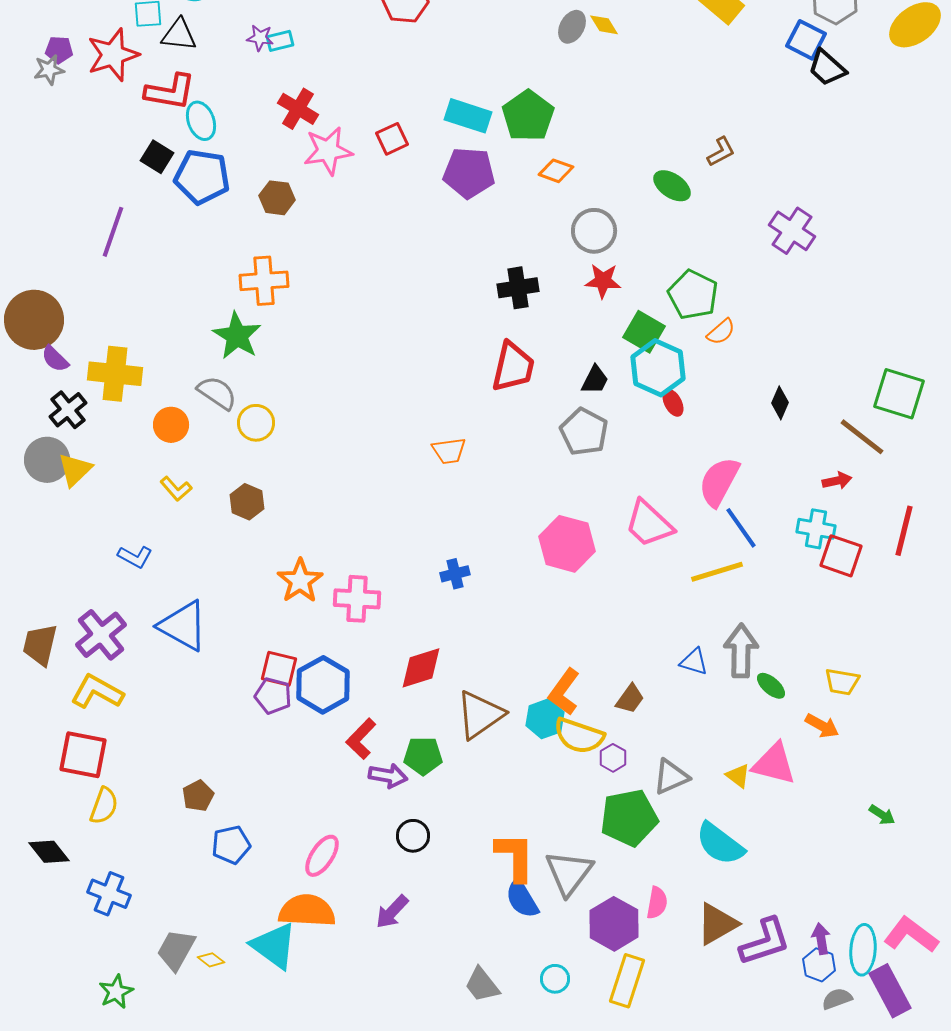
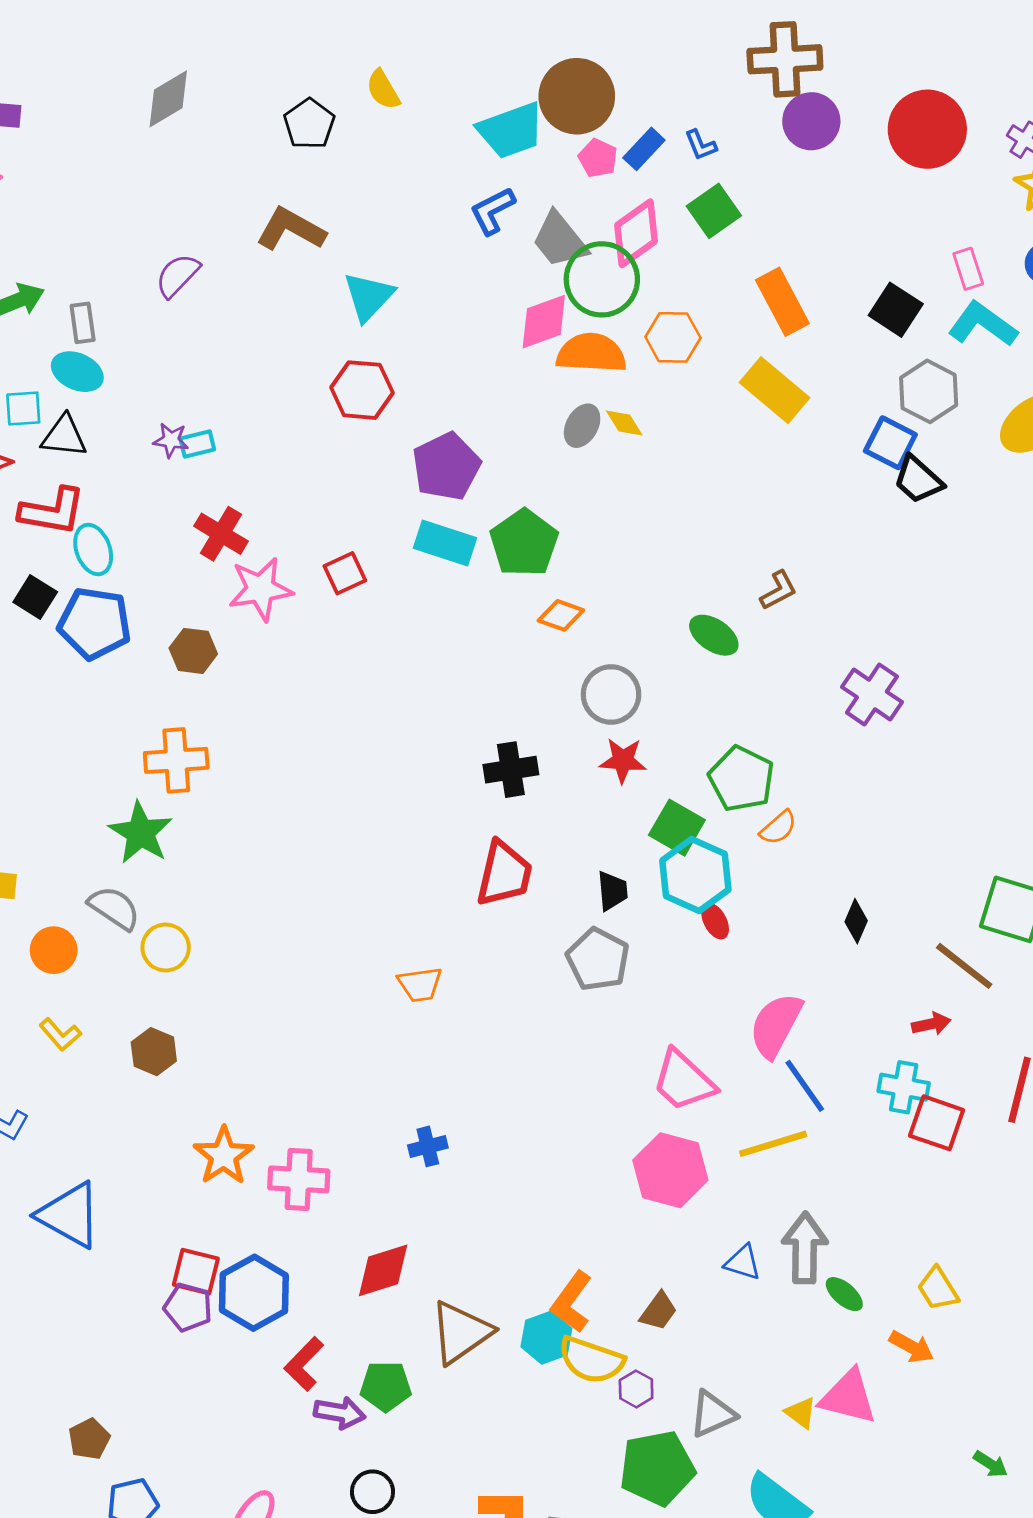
purple pentagon: (469, 173) -> (446, 467), moved, turned -30
black trapezoid: (595, 380) -> (612, 891), turned -32
pink hexagon: (567, 544) -> (670, 1170), moved
yellow trapezoid: (842, 682) -> (938, 1289), turned 48

